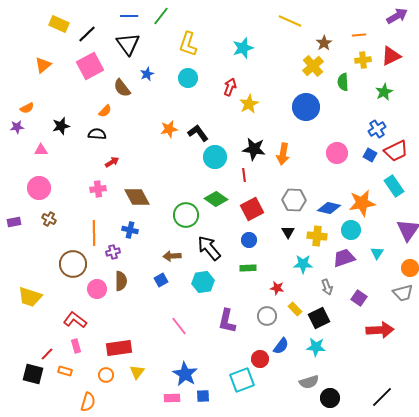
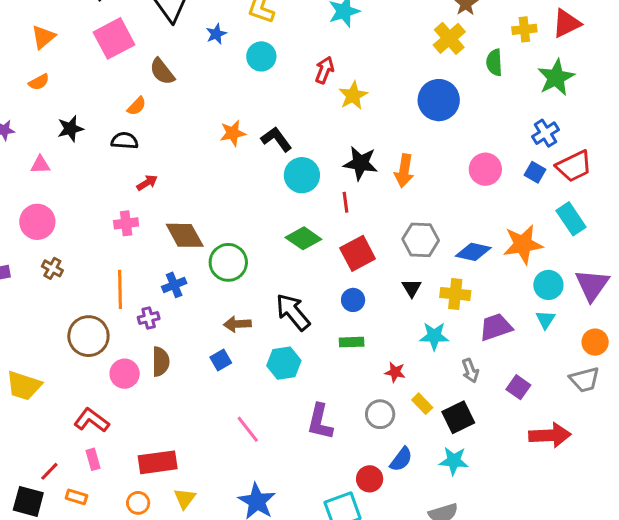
blue star: (147, 74) -> (216, 34), moved
green star: (384, 92) -> (556, 77), size x1.4
orange semicircle: (27, 108) -> (39, 82), moved
green circle: (186, 215) -> (228, 262), moved
blue cross: (130, 230) -> (174, 285), turned -35
cyan circle: (351, 230) -> (548, 285), moved

